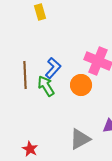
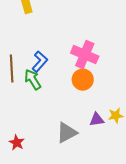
orange circle: (81, 85) -> (83, 80), moved

